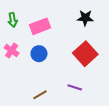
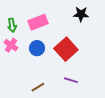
green arrow: (13, 20) -> (12, 25), moved
red square: (85, 54) -> (66, 49), moved

